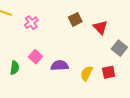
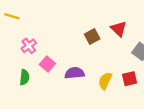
brown square: (75, 19) -> (92, 37), moved
pink cross: (31, 23) -> (29, 46), moved

